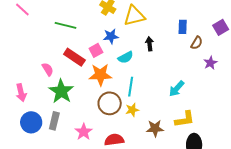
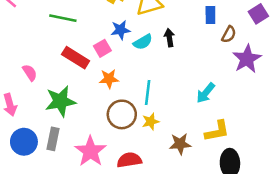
cyan semicircle: (126, 57) -> (143, 42), moved
purple star: (210, 63) -> (247, 59), size x1.6
pink semicircle: (48, 69) -> (30, 73), moved
orange star: (100, 75) -> (109, 79), size x0.7
green star: (61, 91) -> (60, 101), turned 30
pink star: (84, 132) -> (90, 151), size x1.4

